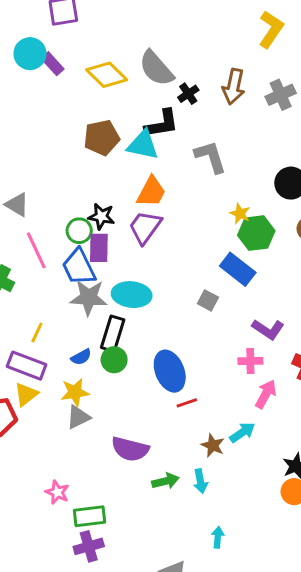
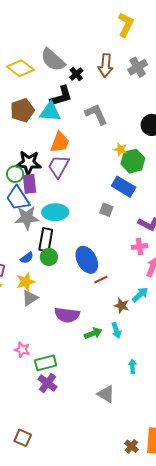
black star: (101, 216) -> (29, 163), size x1.4
purple cross: (89, 546) -> (48, 383), turned -30

